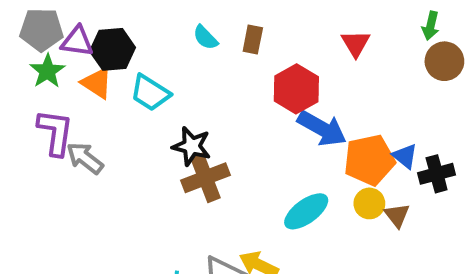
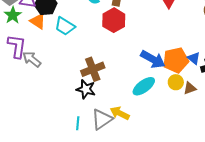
red hexagon: (296, 89) -> (114, 20), moved
blue arrow: (322, 128) -> (153, 59), moved
black star: (192, 146) -> (86, 89), moved
brown triangle: (397, 215) -> (190, 88), turned 48

